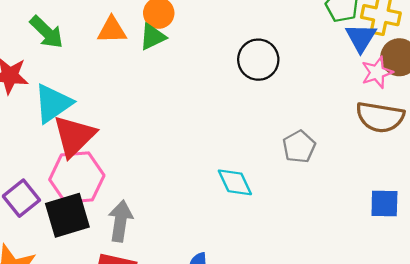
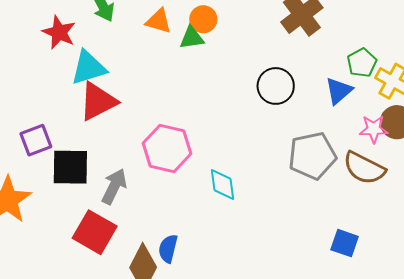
blue triangle: (361, 38) -> (339, 91), moved
gray pentagon: (299, 147) -> (312, 156), moved, size x1.6
pink hexagon: (77, 177) -> (167, 148), moved

